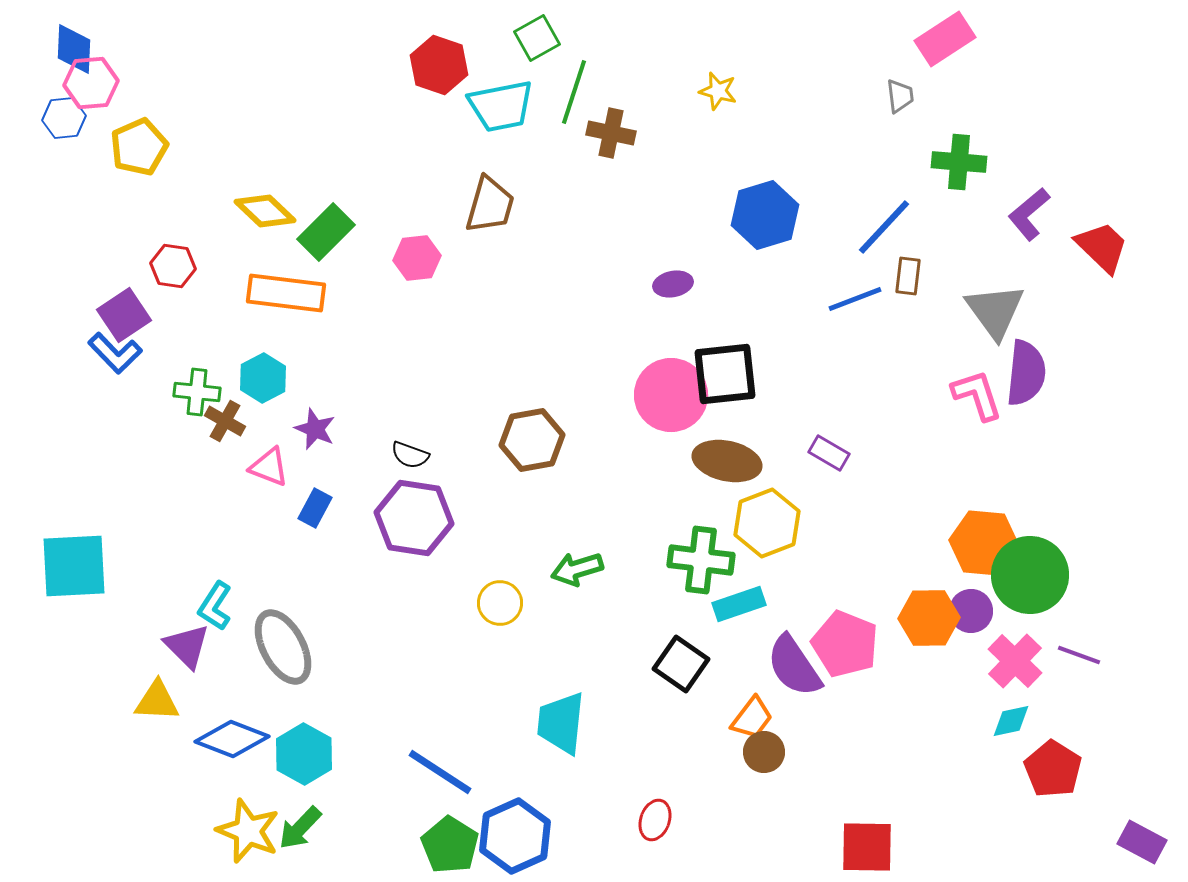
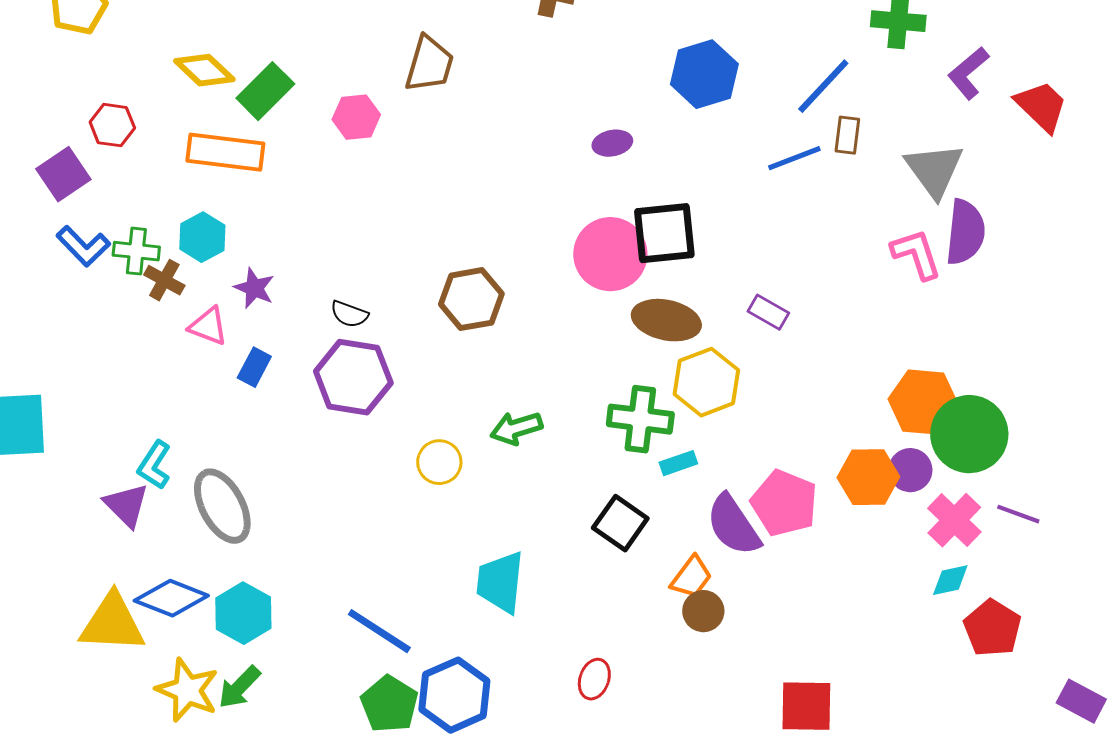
blue L-shape: (115, 353) -> (83, 246), moved
cyan rectangle: (739, 604) -> (678, 463), size x0.7
yellow triangle: (157, 701) -> (112, 623), moved, size x1.5

